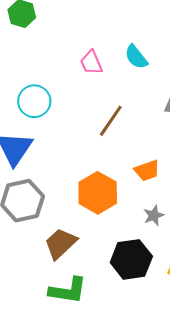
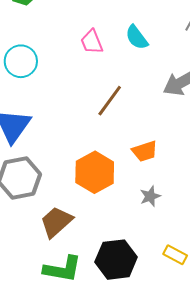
cyan circle: (34, 101) -> (21, 61), moved
black hexagon: (131, 259) -> (116, 260), moved

